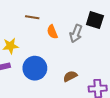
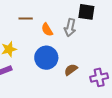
blue circle: (35, 68) -> (46, 58), moved

